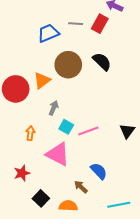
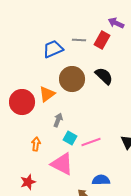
blue semicircle: (99, 171) -> (101, 180), turned -48

